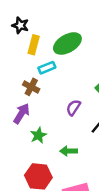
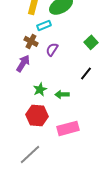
purple semicircle: (73, 108) -> (52, 49), moved
green star: (38, 135) -> (40, 89), moved

